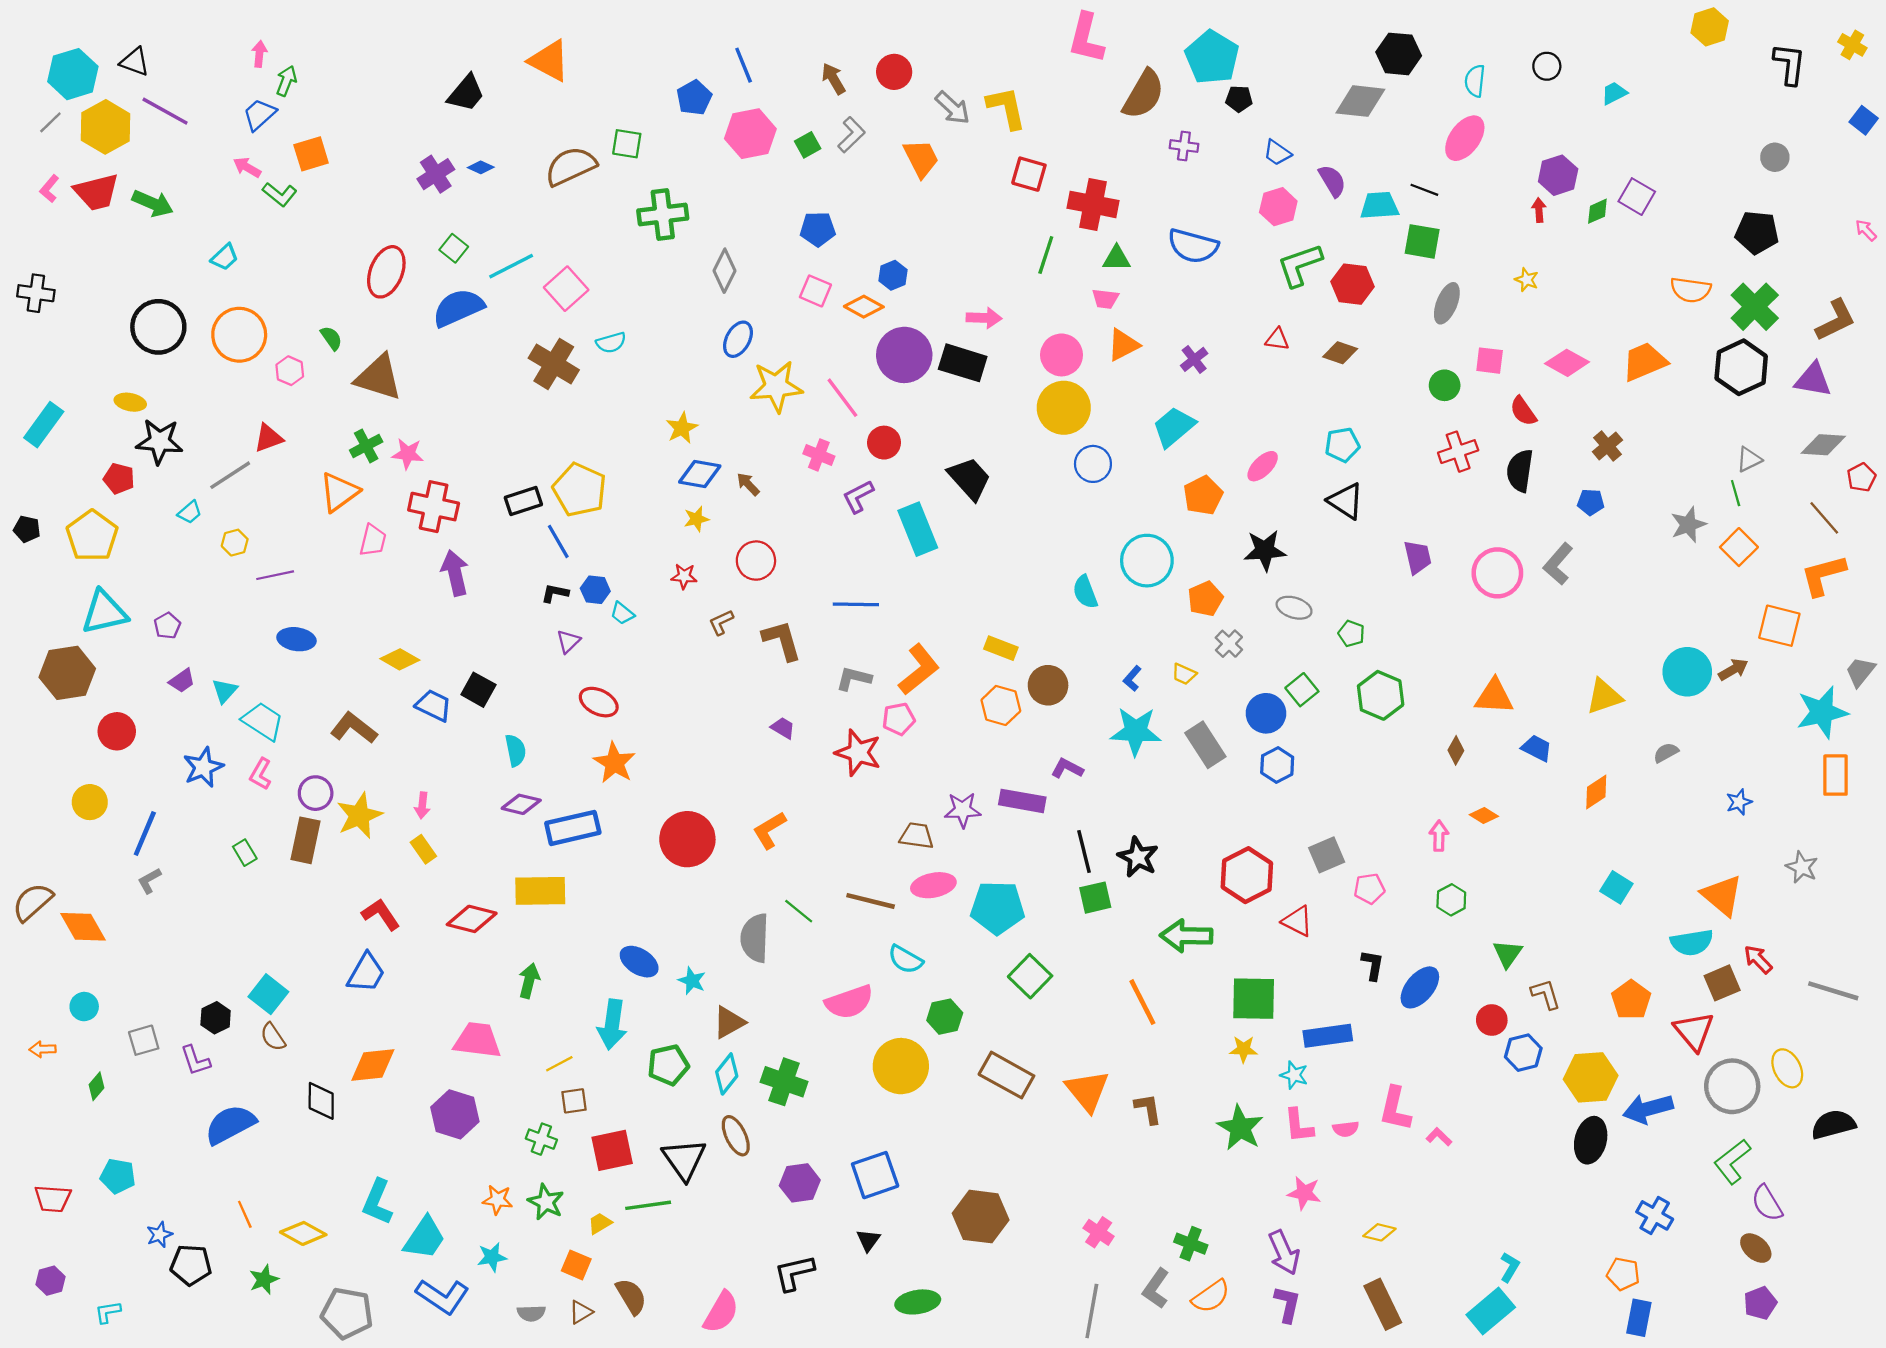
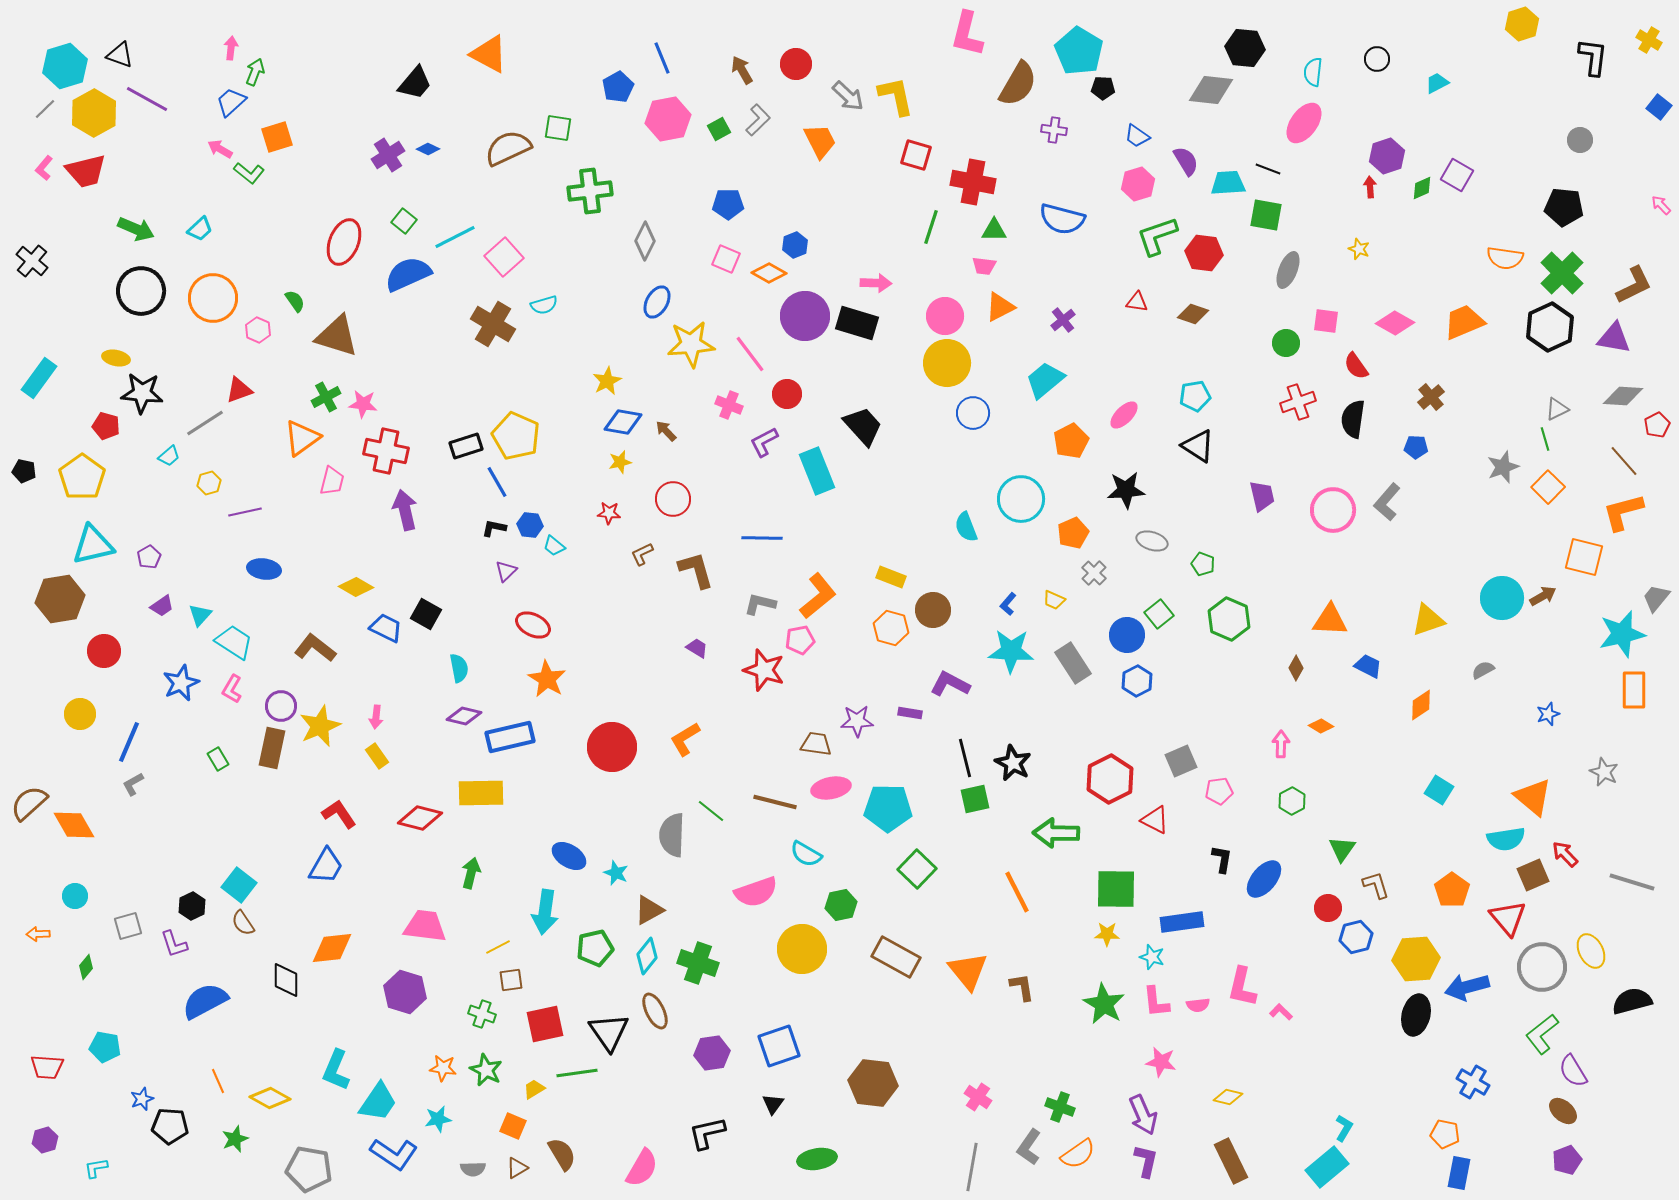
green arrow: (153, 203) -> (136, 229), moved
black cross: (36, 293) -> (32, 261), turned 32
purple L-shape: (1067, 768) -> (950, 684), size x1.4
purple rectangle: (1022, 801) -> (910, 713), size x0.6

